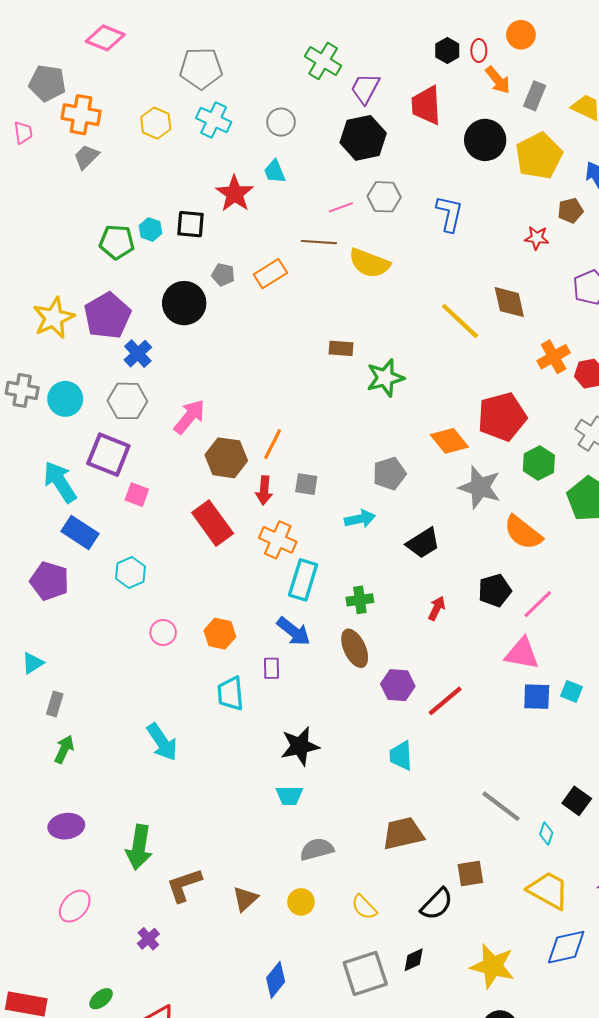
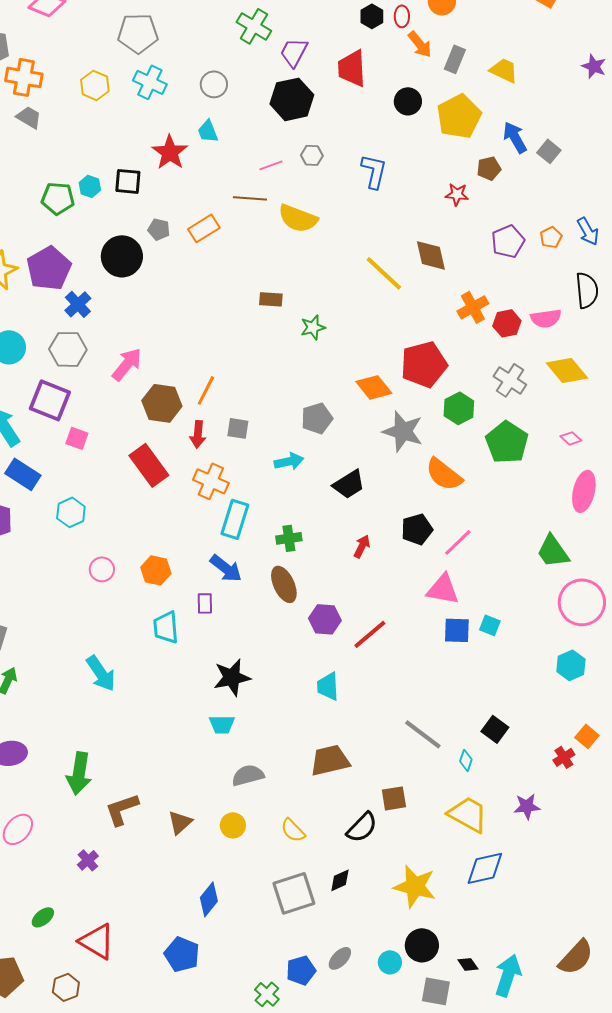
black circle: (485, 140) -> (408, 101), size x0.7
gray trapezoid: (86, 157) -> (29, 117), turned 76
gray hexagon: (384, 197) -> (312, 155), size x0.7
green star: (385, 378) -> (313, 327), size x0.7

